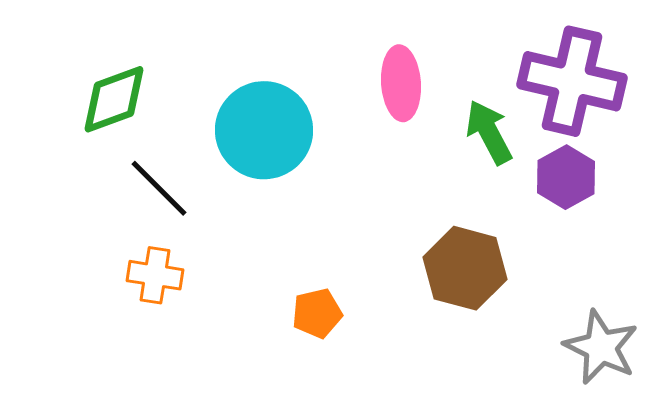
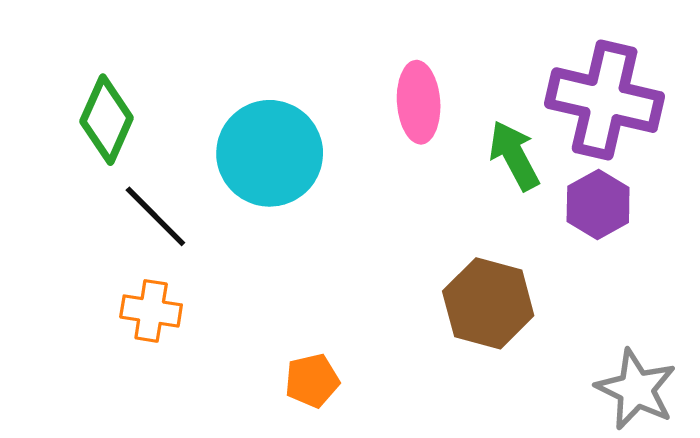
green diamond: (114, 99) -> (107, 120), turned -46
orange pentagon: (317, 313) -> (312, 381), moved

